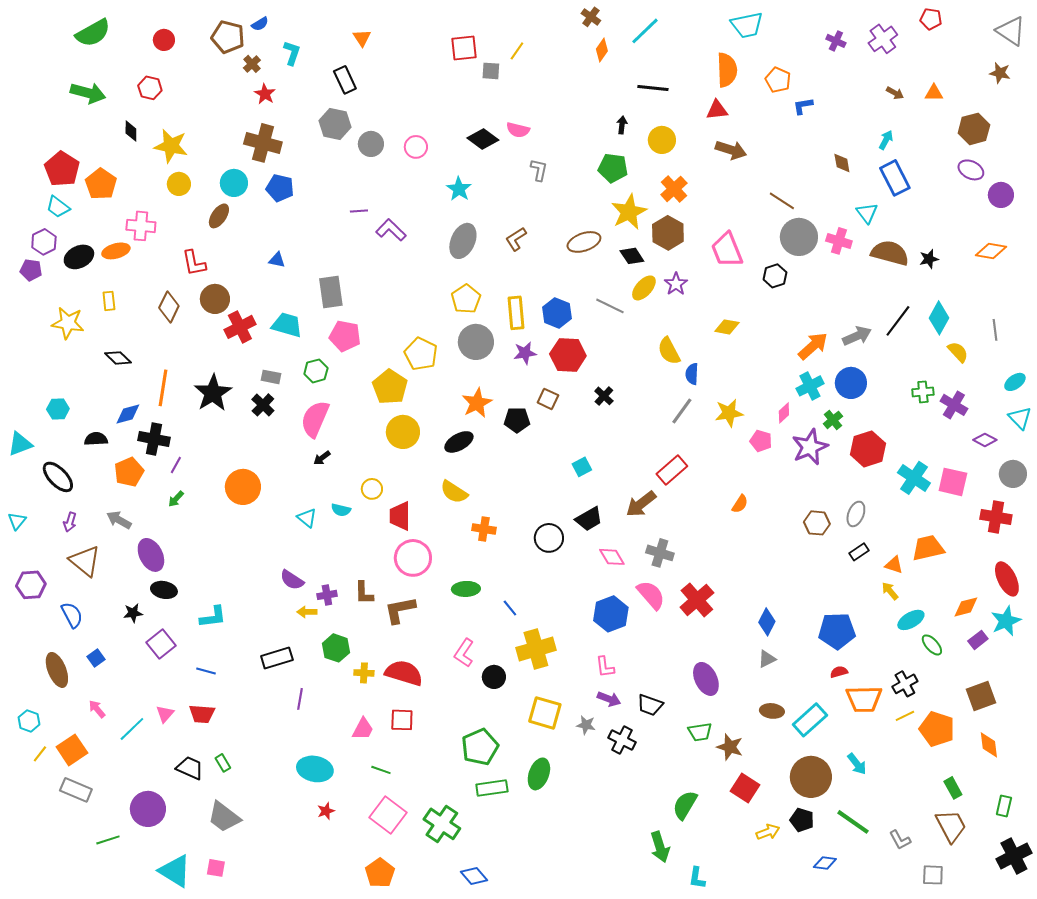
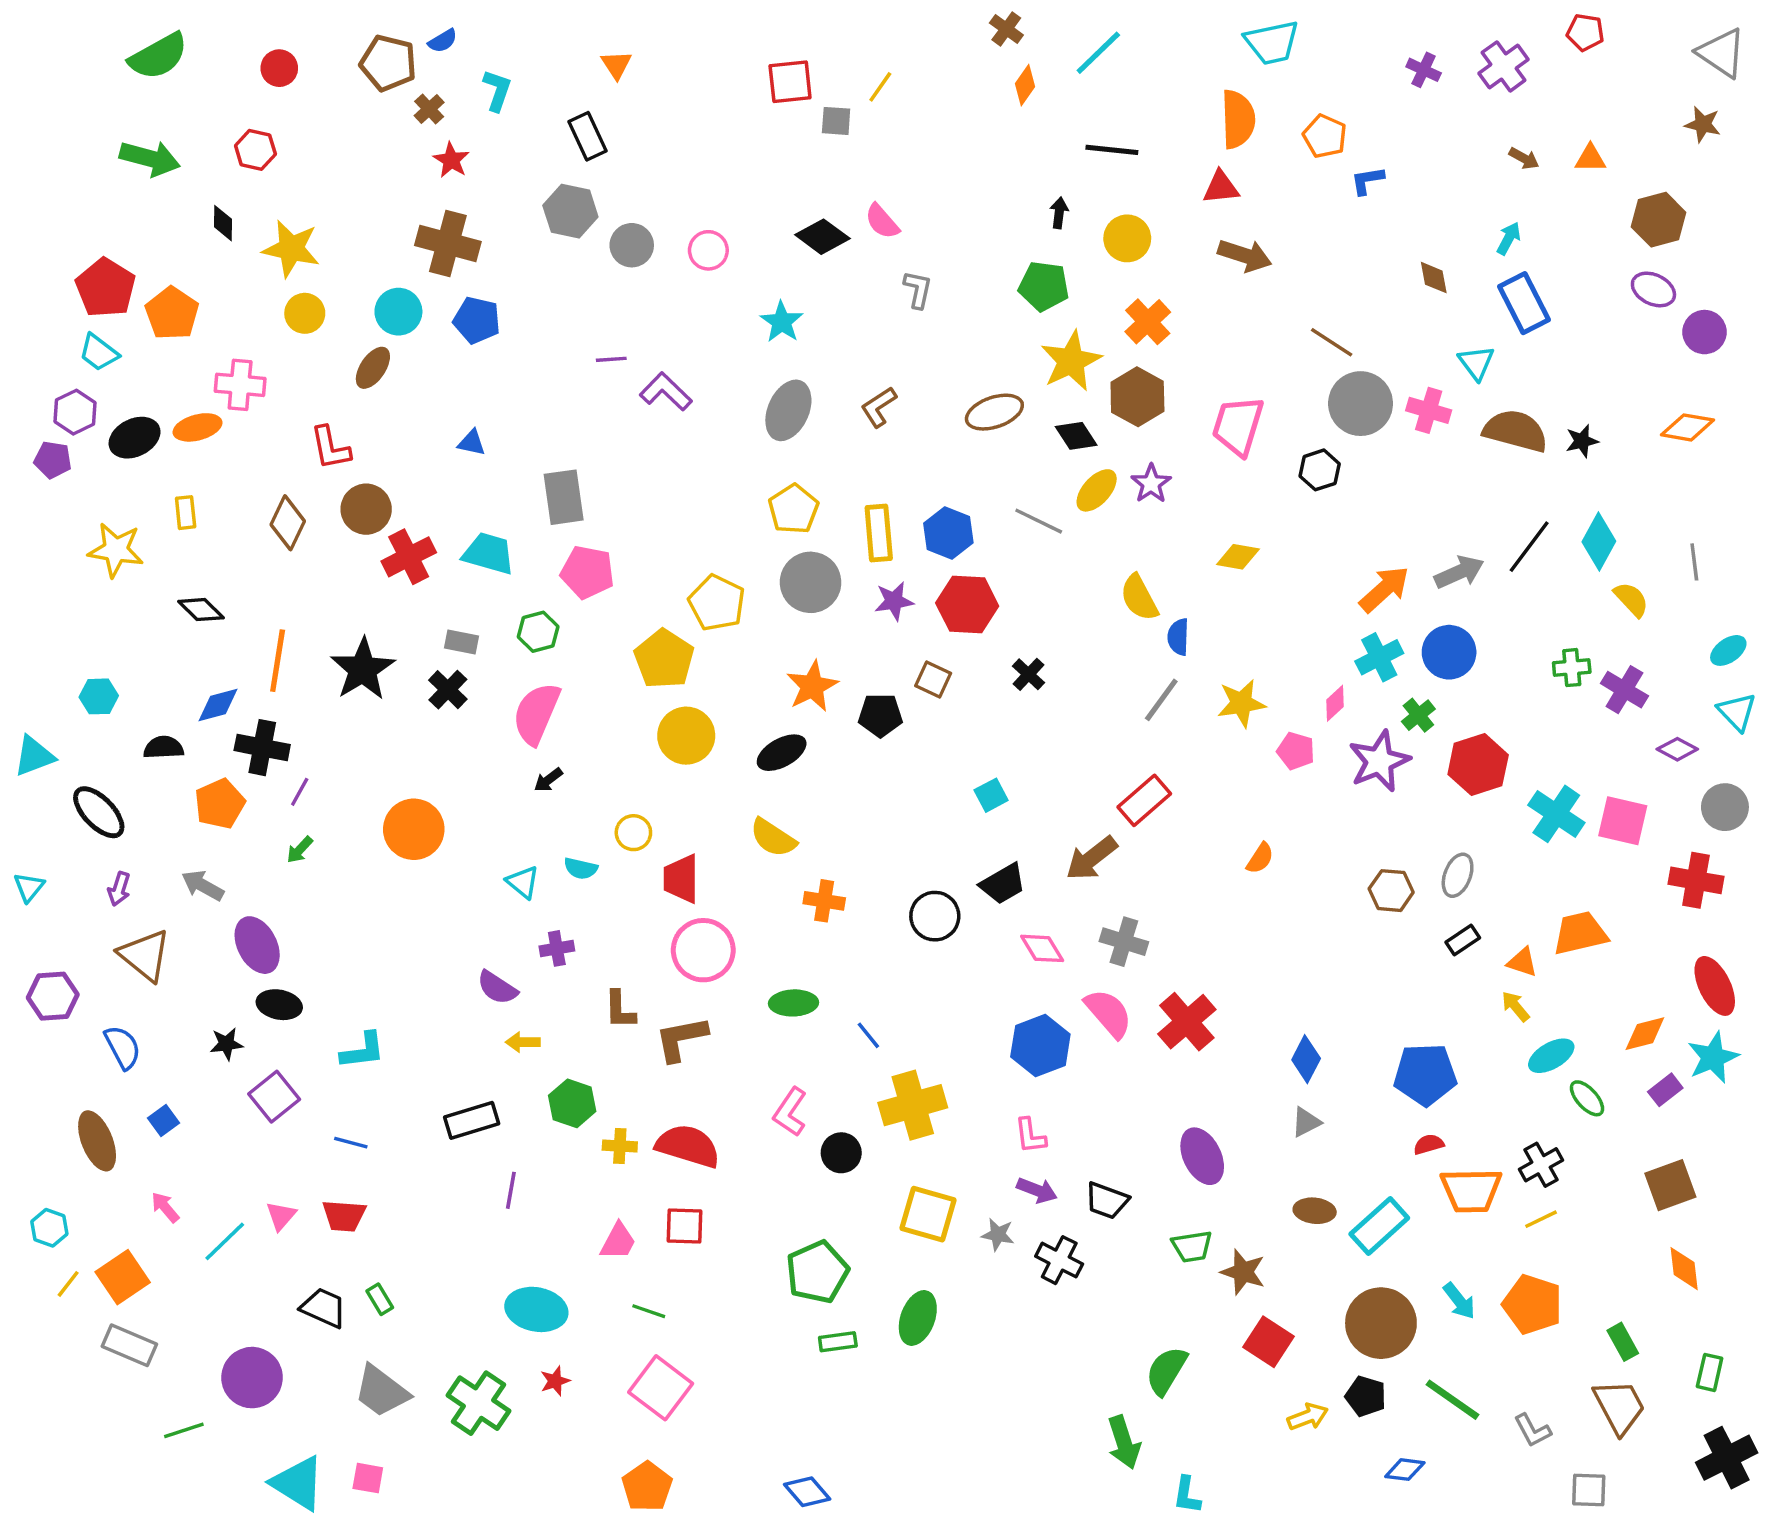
pink semicircle: (518, 130) -> (882, 221), turned 35
pink trapezoid: (727, 250) -> (1238, 426), turned 39
purple cross: (327, 595) -> (557, 948), moved
orange pentagon: (937, 729) -> (1533, 1304), moved
green rectangle: (492, 788) -> (838, 1342), size x0.7
green cross: (442, 824) -> (478, 1403), moved

